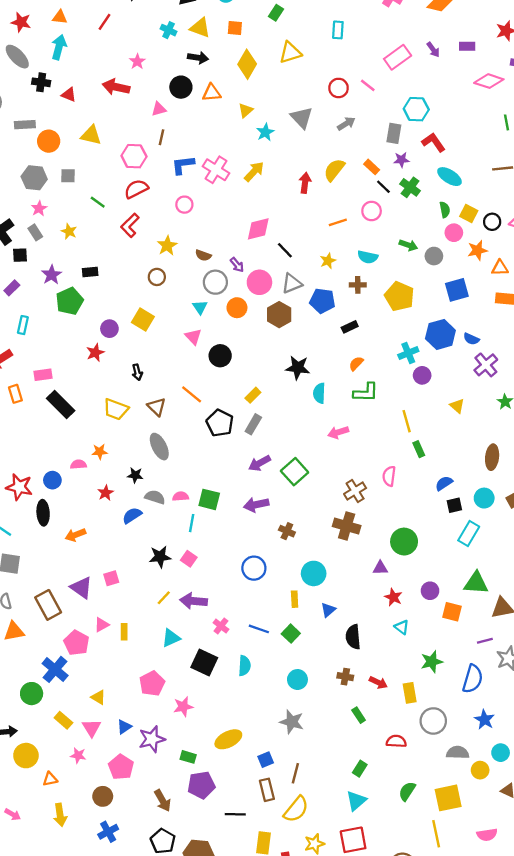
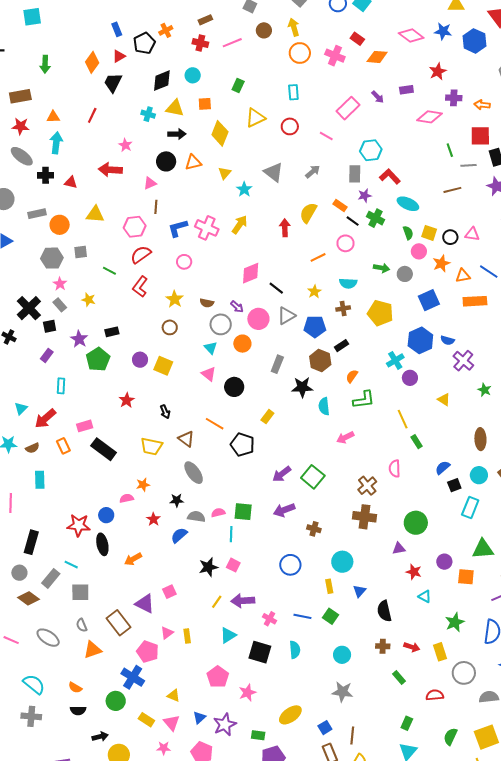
red circle: (339, 88) -> (290, 126), moved
brown hexagon: (279, 315) -> (320, 360), moved
purple circle: (109, 329) -> (140, 360), moved
gray rectangle: (253, 424) -> (277, 364), moved

